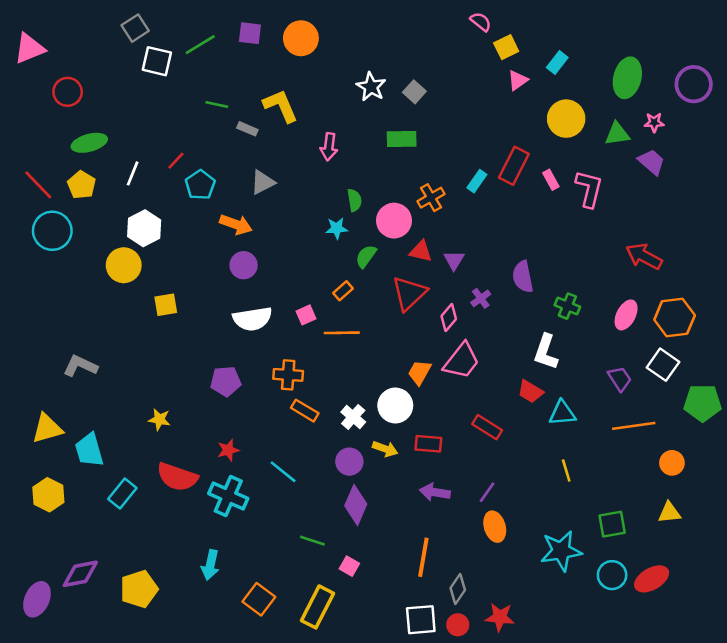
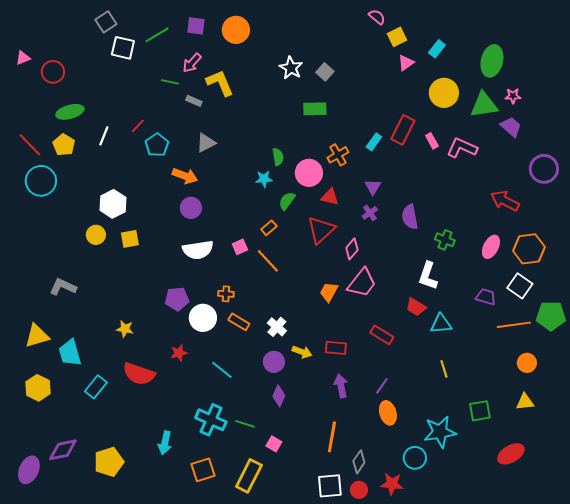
pink triangle: (29, 48) -> (23, 58), moved, size x0.6
purple circle: (694, 84) -> (544, 169), moved
green triangle: (617, 134) -> (484, 105), size x1.4
pink arrow: (329, 147) -> (192, 63), moved, turned 35
pink L-shape: (589, 189) -> (462, 148), turned -80
white hexagon: (144, 228) -> (113, 204), moved
purple triangle: (454, 260) -> (373, 187), moved
yellow circle: (124, 265) -> (96, 235), moved, size x0.7
purple cross: (481, 298) -> (370, 213), moved
orange line: (342, 333) -> (268, 261), turned 48
orange cross: (288, 375) -> (226, 294), size x0.7
purple trapezoid: (620, 379) -> (486, 297), turned -40
white circle: (395, 405) -> (203, 318), moved
orange line: (634, 426) -> (514, 325), moved
purple arrow: (435, 492) -> (341, 386), turned 70
cyan cross: (228, 496) -> (211, 420), moved
purple diamond: (356, 505) -> (279, 396), size x0.7
cyan circle: (612, 575) -> (415, 458), moved
orange square: (259, 599) -> (203, 470), turned 35

